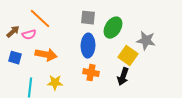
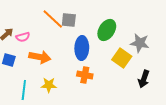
gray square: (88, 18) -> (69, 20), moved
orange line: (40, 19) -> (53, 19), moved
black arrow: (123, 77) -> (144, 79), moved

